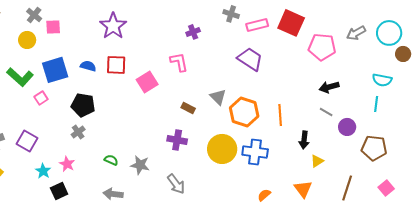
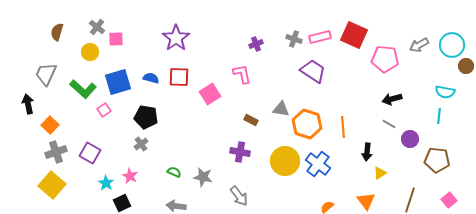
gray cross: (231, 14) -> (294, 39), moved
gray triangle: (218, 97) -> (281, 109), turned -36
blue cross: (255, 152) -> (318, 164), turned 30

